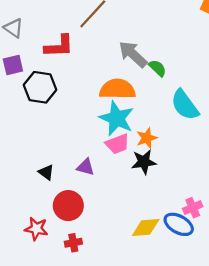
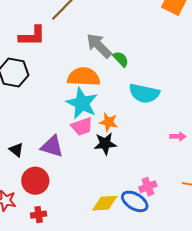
cyan semicircle: (185, 105) -> (144, 93), turned -44
orange star: (147, 138) -> (109, 122), turned 30
purple triangle: (85, 167) -> (52, 146), size x1.4

